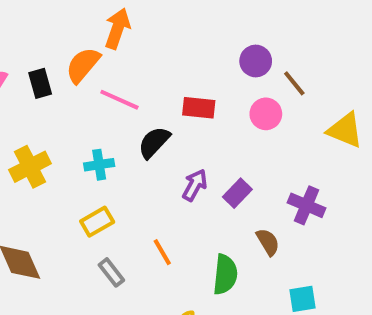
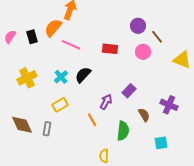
black semicircle: (154, 142) -> (83, 75), moved
cyan cross: (99, 165) -> (61, 77), turned -32
purple arrow: (195, 185) -> (106, 102), moved
purple cross: (307, 205) -> (169, 105), moved
gray rectangle: (111, 272) -> (47, 129), moved, turned 48

